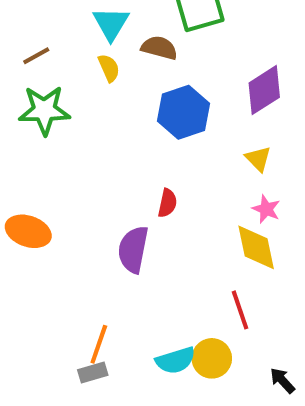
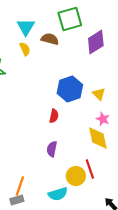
purple diamond: (264, 90) -> (96, 42), moved
blue hexagon: (184, 112) -> (70, 89), moved
purple semicircle: (133, 249) -> (52, 149), moved, size x0.7
yellow circle: (212, 358) -> (76, 176), moved

